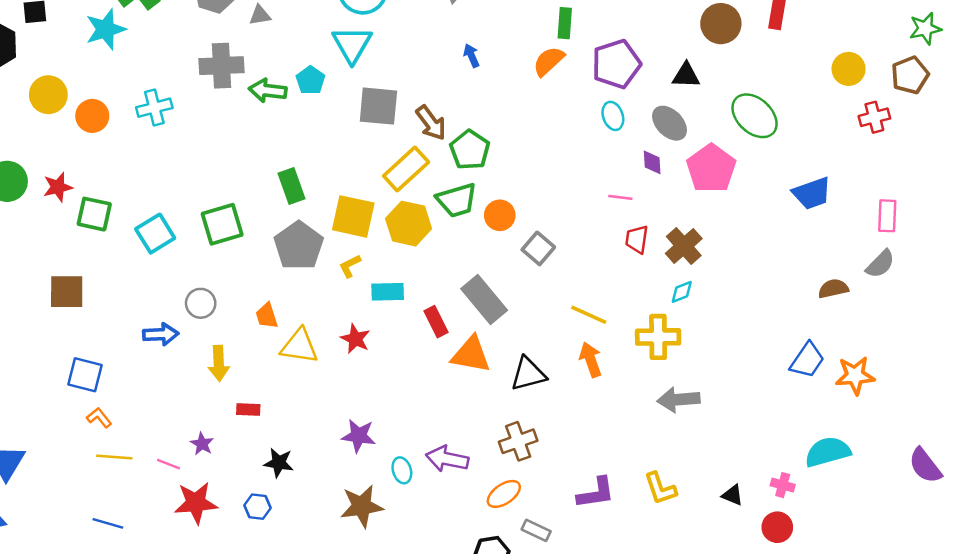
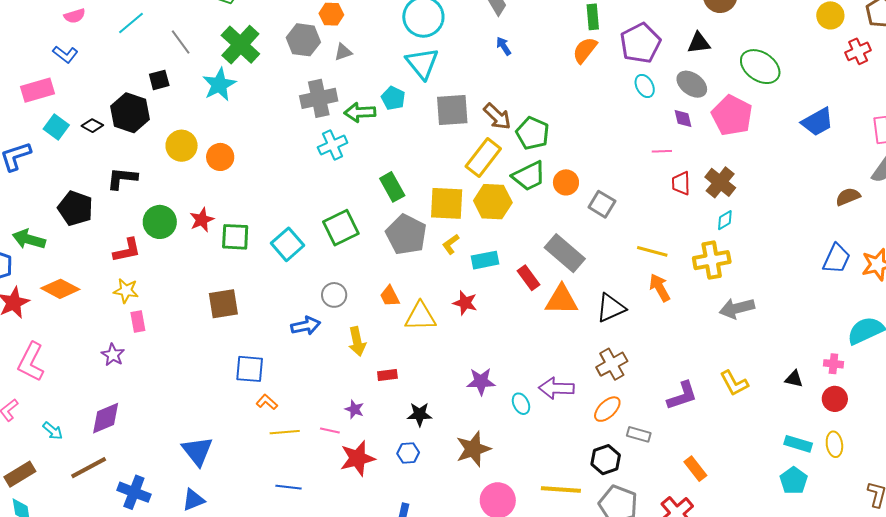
blue arrow: (471, 56) -> (504, 46), moved
cyan cross: (154, 108) -> (333, 145), moved
brown star: (362, 506) -> (473, 449), moved

